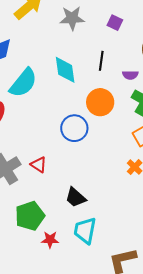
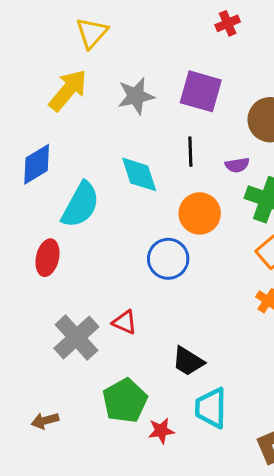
purple square: (115, 23) -> (201, 91), size x1.8

